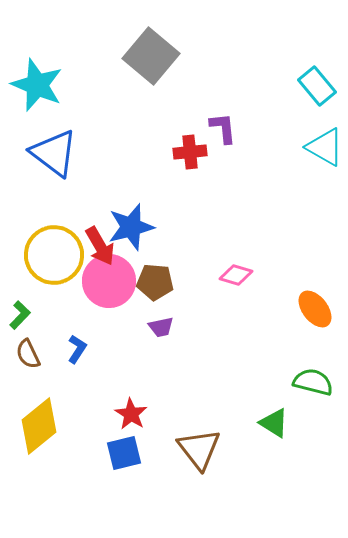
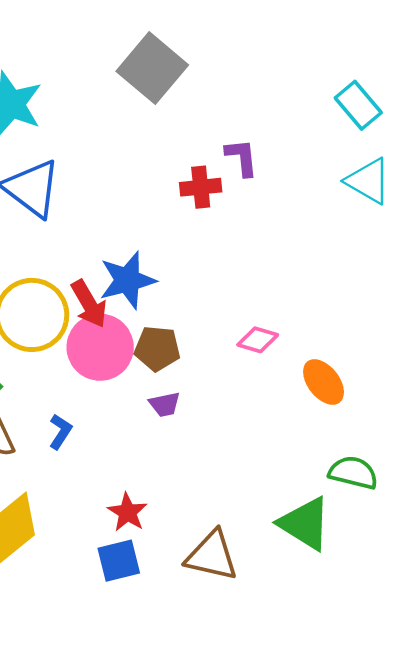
orange ellipse: (315, 309) -> (324, 382), moved
green triangle: (274, 423) -> (305, 523), size x1.5
brown triangle: (199, 449) -> (212, 556), turned -39

